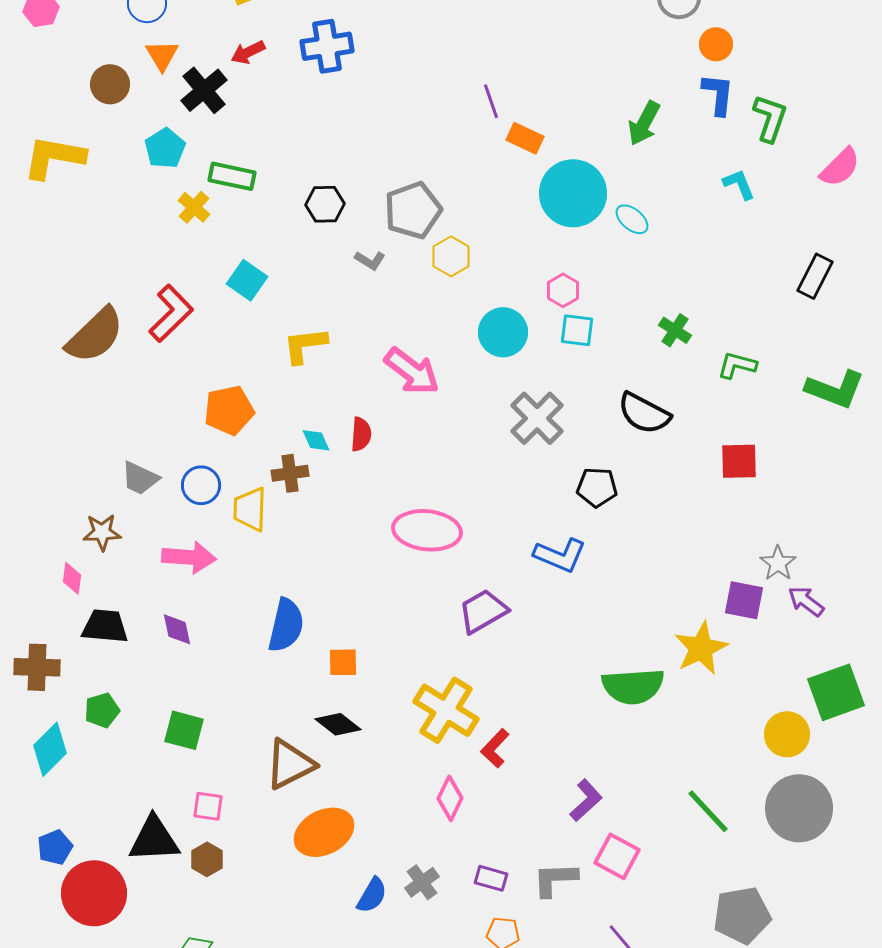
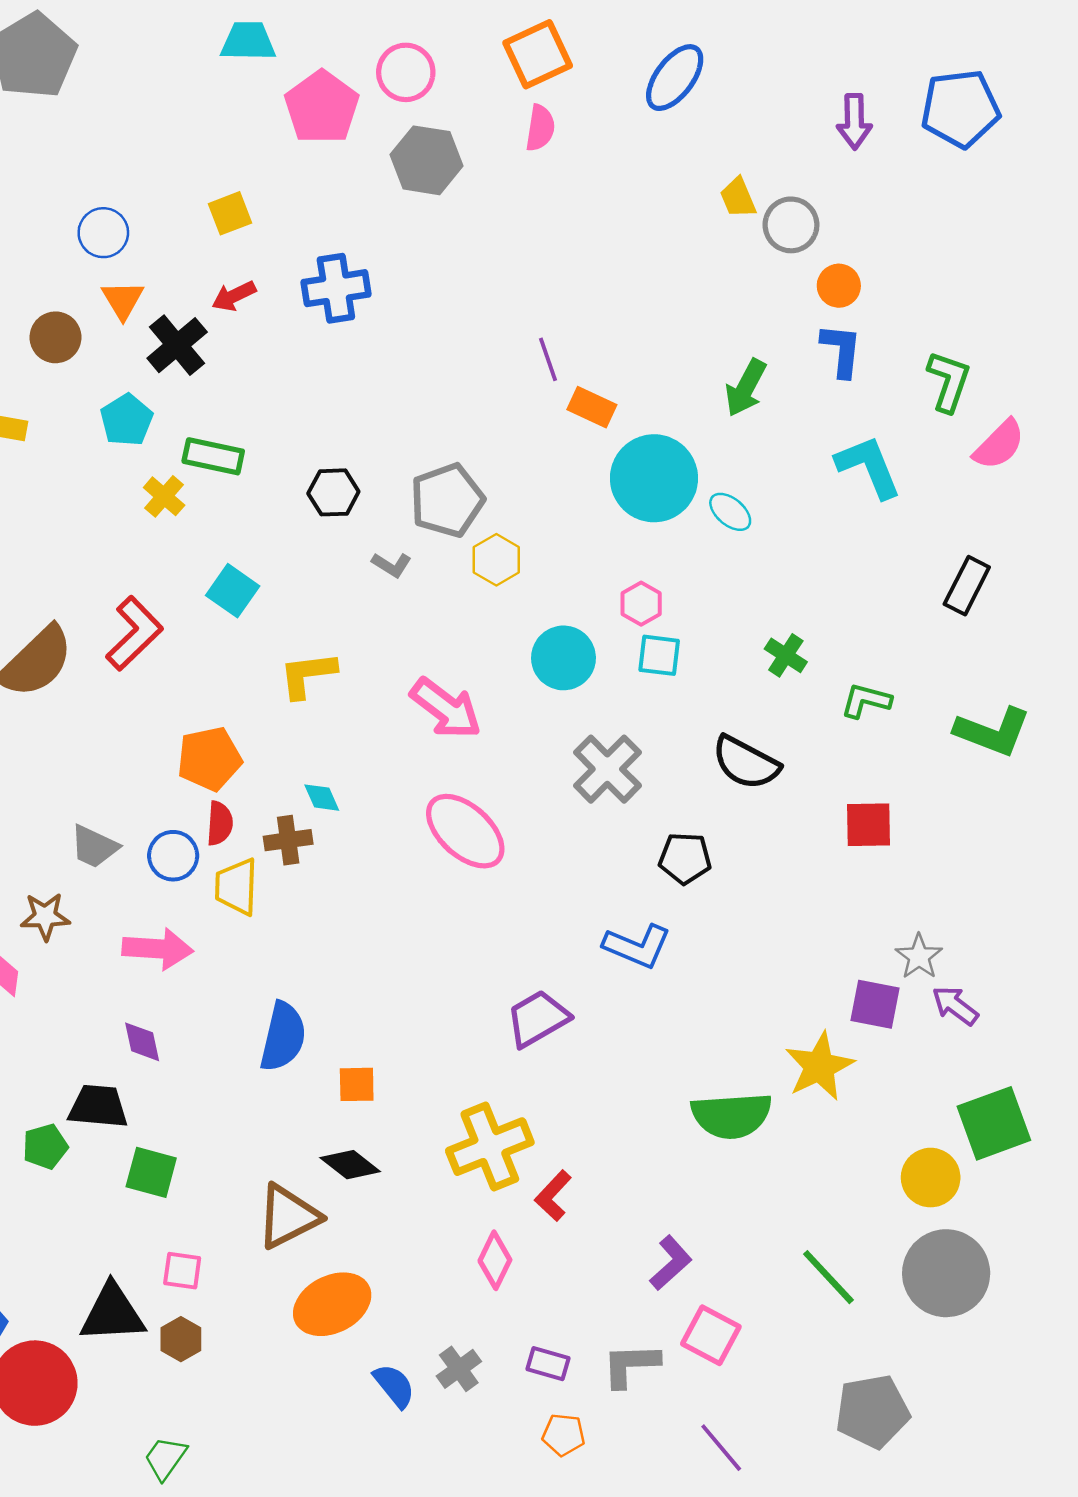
green L-shape: (770, 118) -> (949, 381), moved
cyan L-shape: (739, 184) -> (869, 467), size x1.6
red semicircle: (361, 434) -> (220, 823), moved
pink ellipse: (427, 530) -> (465, 831), moved, turned 36
black trapezoid: (105, 626) -> (98, 1106), moved
yellow cross: (446, 710) -> (490, 1147), turned 36
blue semicircle: (372, 895) -> (394, 1386), turned -69

